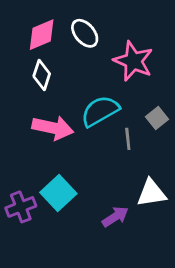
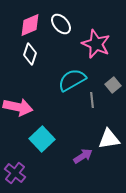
pink arrow: (53, 128) -> (18, 107), moved
purple cross: (21, 207) -> (15, 173), moved, turned -30

